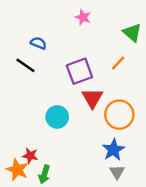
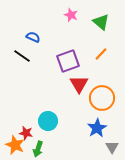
green triangle: (132, 33) -> (101, 22), moved
cyan circle: (57, 117) -> (48, 121), moved
gray triangle: (117, 172) -> (112, 147), moved

